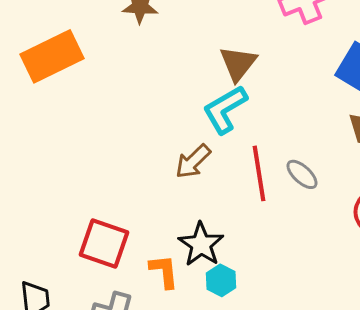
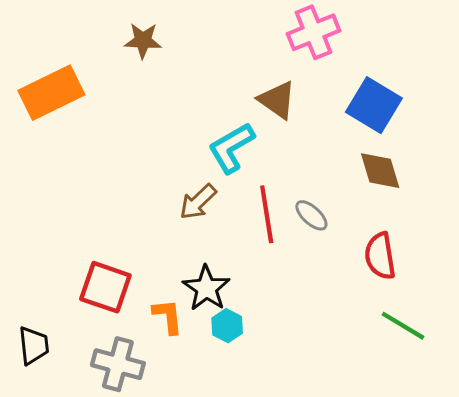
brown triangle: (238, 63) -> (277, 100), moved, turned -33

